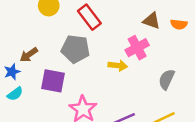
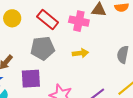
pink cross: (137, 48) -> (79, 21), moved, turned -36

